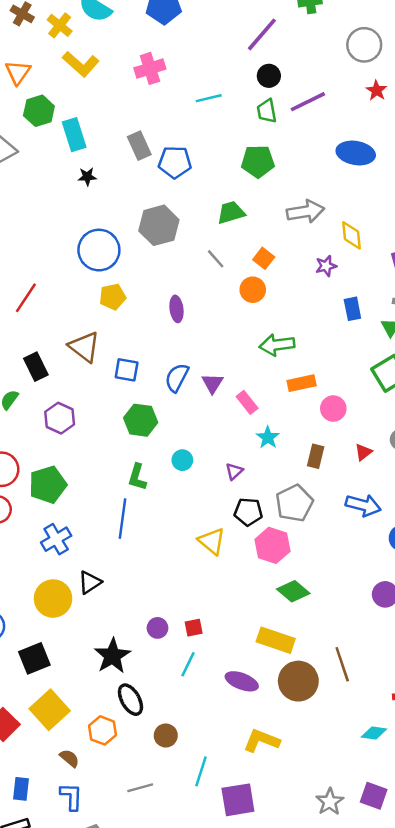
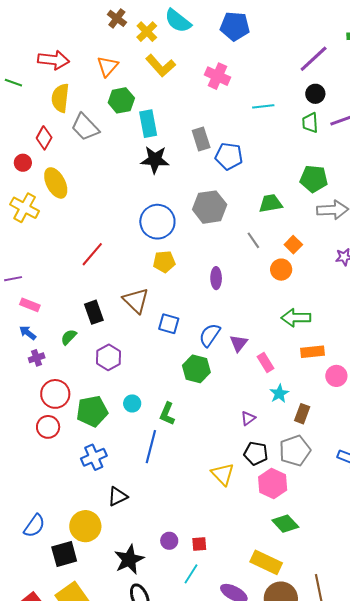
pink cross: (150, 68) -> (217, 76), turned 35
green pentagon: (258, 161) -> (314, 179), moved
black star: (87, 177) -> (155, 160), size x1.8
green hexagon: (141, 420) -> (196, 369), moved
brown rectangle: (316, 456) -> (302, 414), moved
cyan circle: (182, 460) -> (132, 403), moved
yellow circle: (53, 599) -> (85, 526), moved

